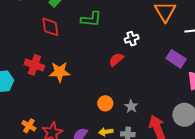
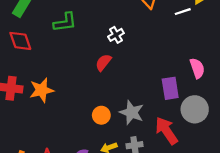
purple rectangle: (176, 59) -> (170, 88), moved, turned 60
gray star: (131, 106) -> (132, 113), size x1.5

